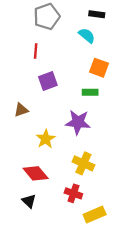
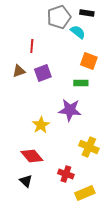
gray pentagon: (47, 17) -> (59, 17), moved
brown triangle: (21, 110) -> (19, 71), moved
yellow cross: (83, 163) -> (89, 147), moved

